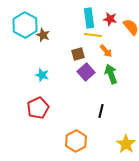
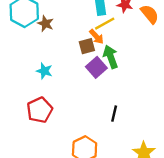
yellow line: (93, 35) -> (105, 24), turned -36
orange arrow: (106, 51) -> (96, 37), moved
green arrow: (111, 74) -> (111, 57), moved

